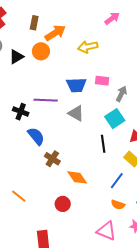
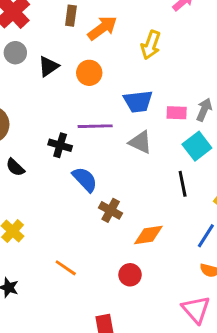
yellow arrow: (88, 47) -> (151, 45), turned -54
orange circle: (41, 51) -> (89, 73), moved
pink rectangle: (102, 81) -> (177, 113), moved
orange diamond: (77, 177) -> (148, 235), turned -60
pink triangle: (106, 231) -> (196, 309), turned 30

